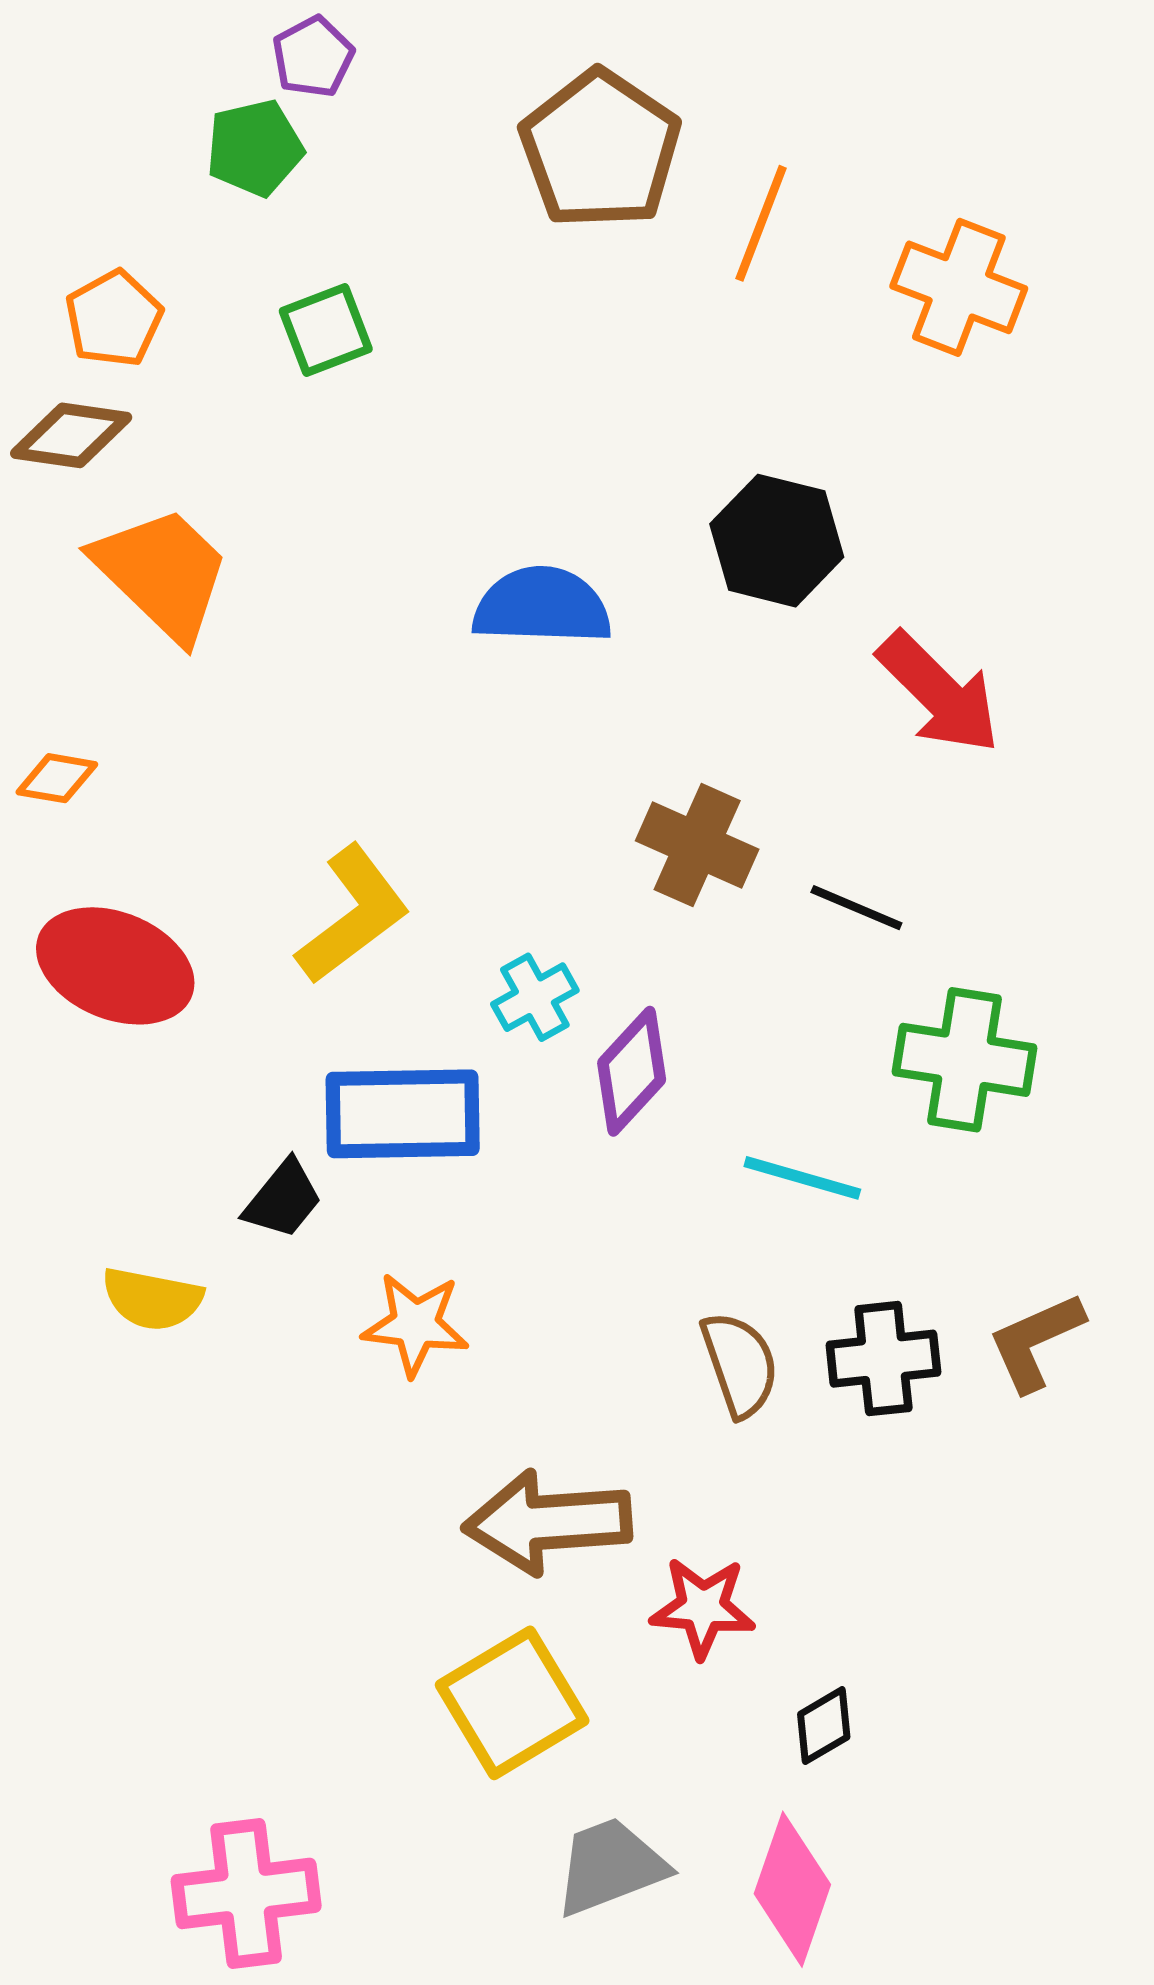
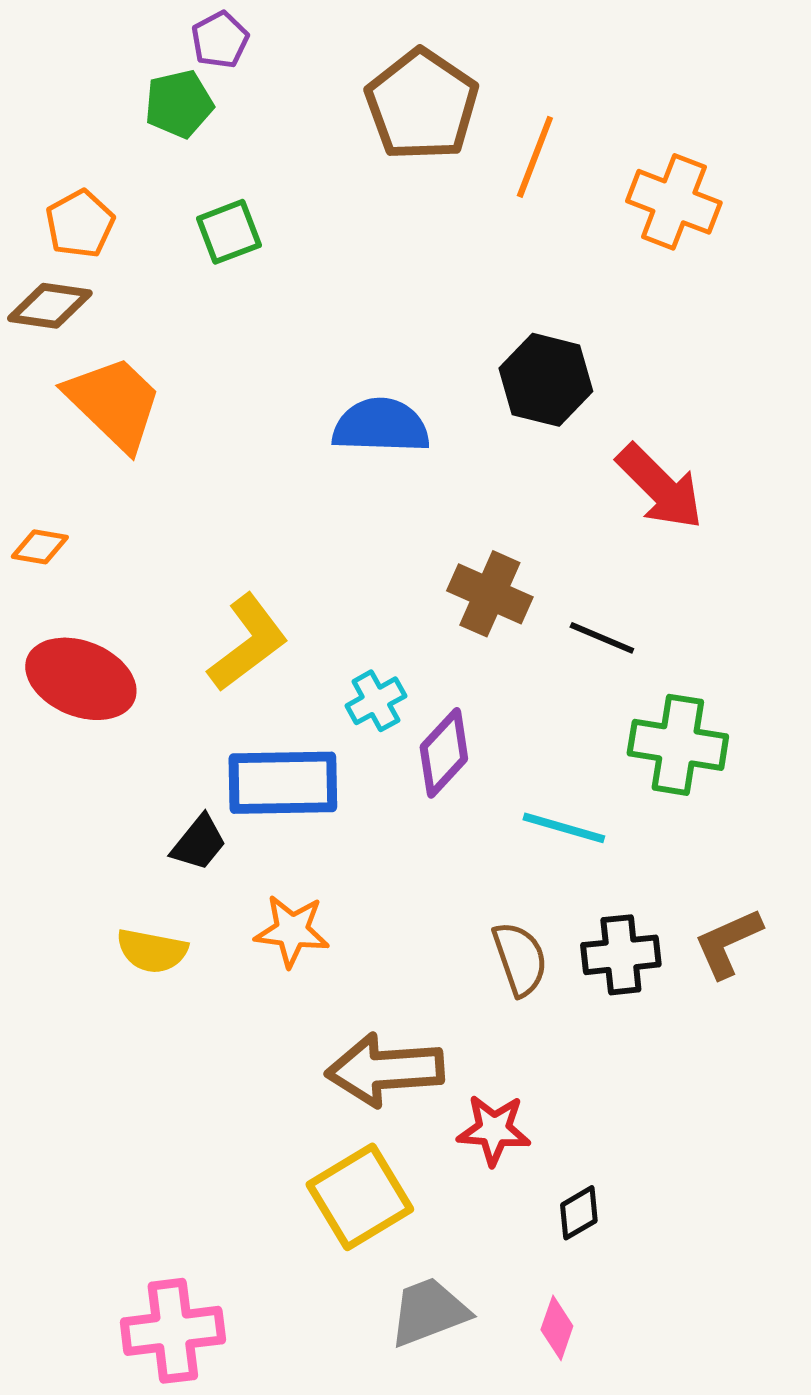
yellow semicircle: (152, 1299) -> (152, 951), moved
pink diamond: (792, 1889) -> (557, 1328), size x0.6

